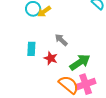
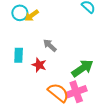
green arrow: (80, 62) -> (83, 68), moved

